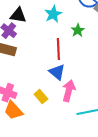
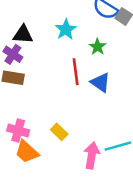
blue triangle: (57, 72) -> (100, 82), moved
pink arrow: (69, 91) -> (92, 155), moved

